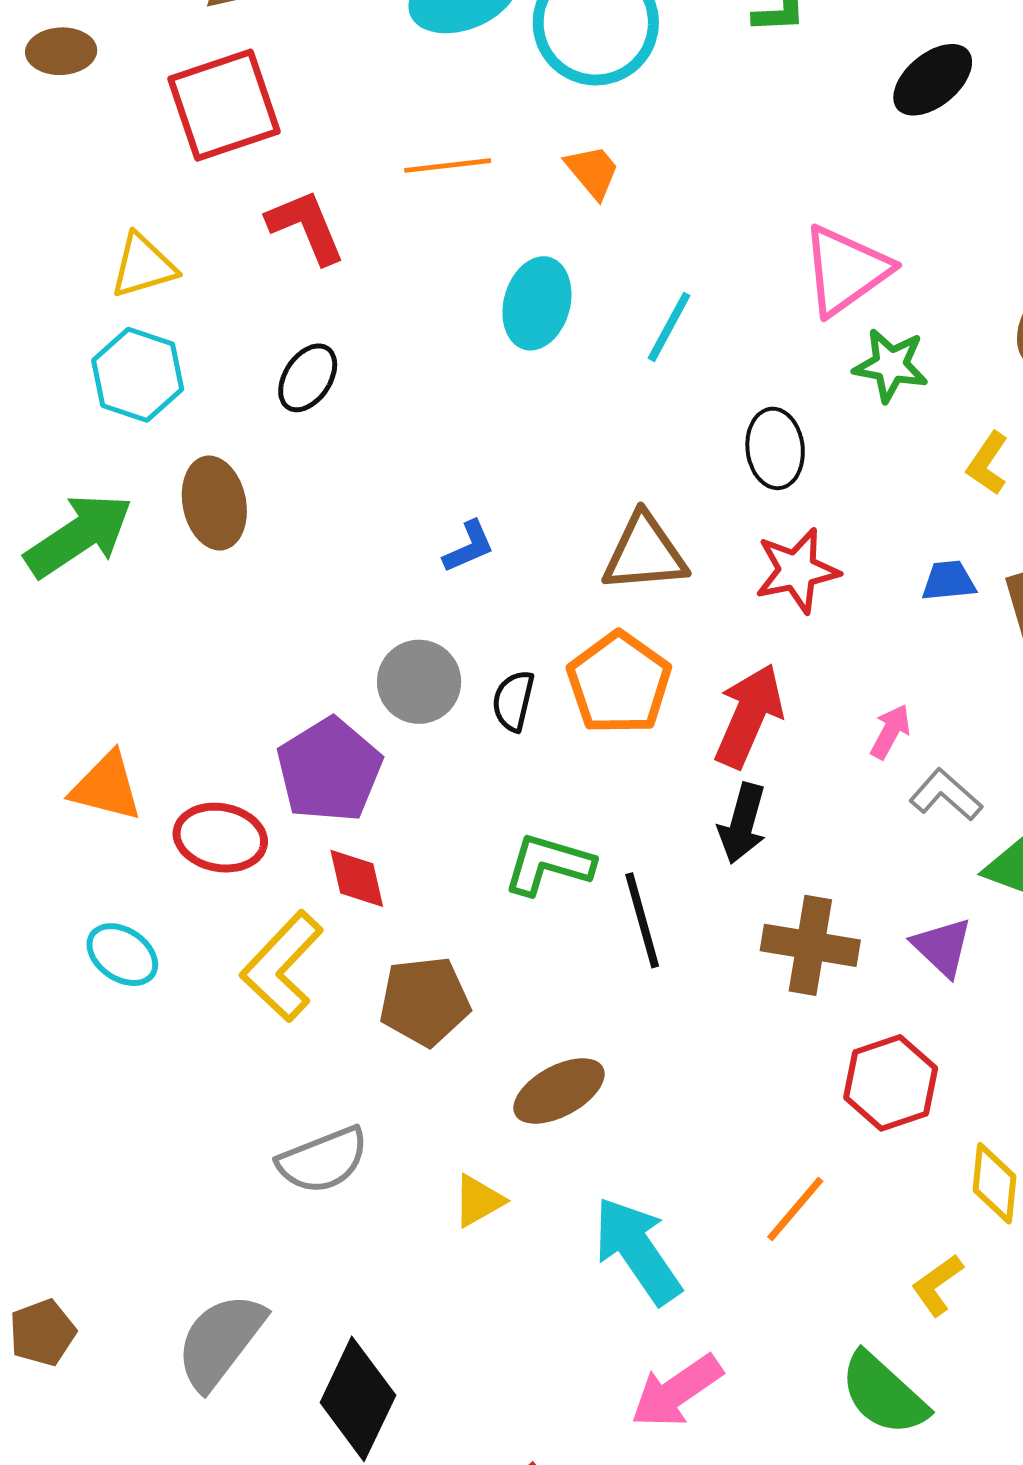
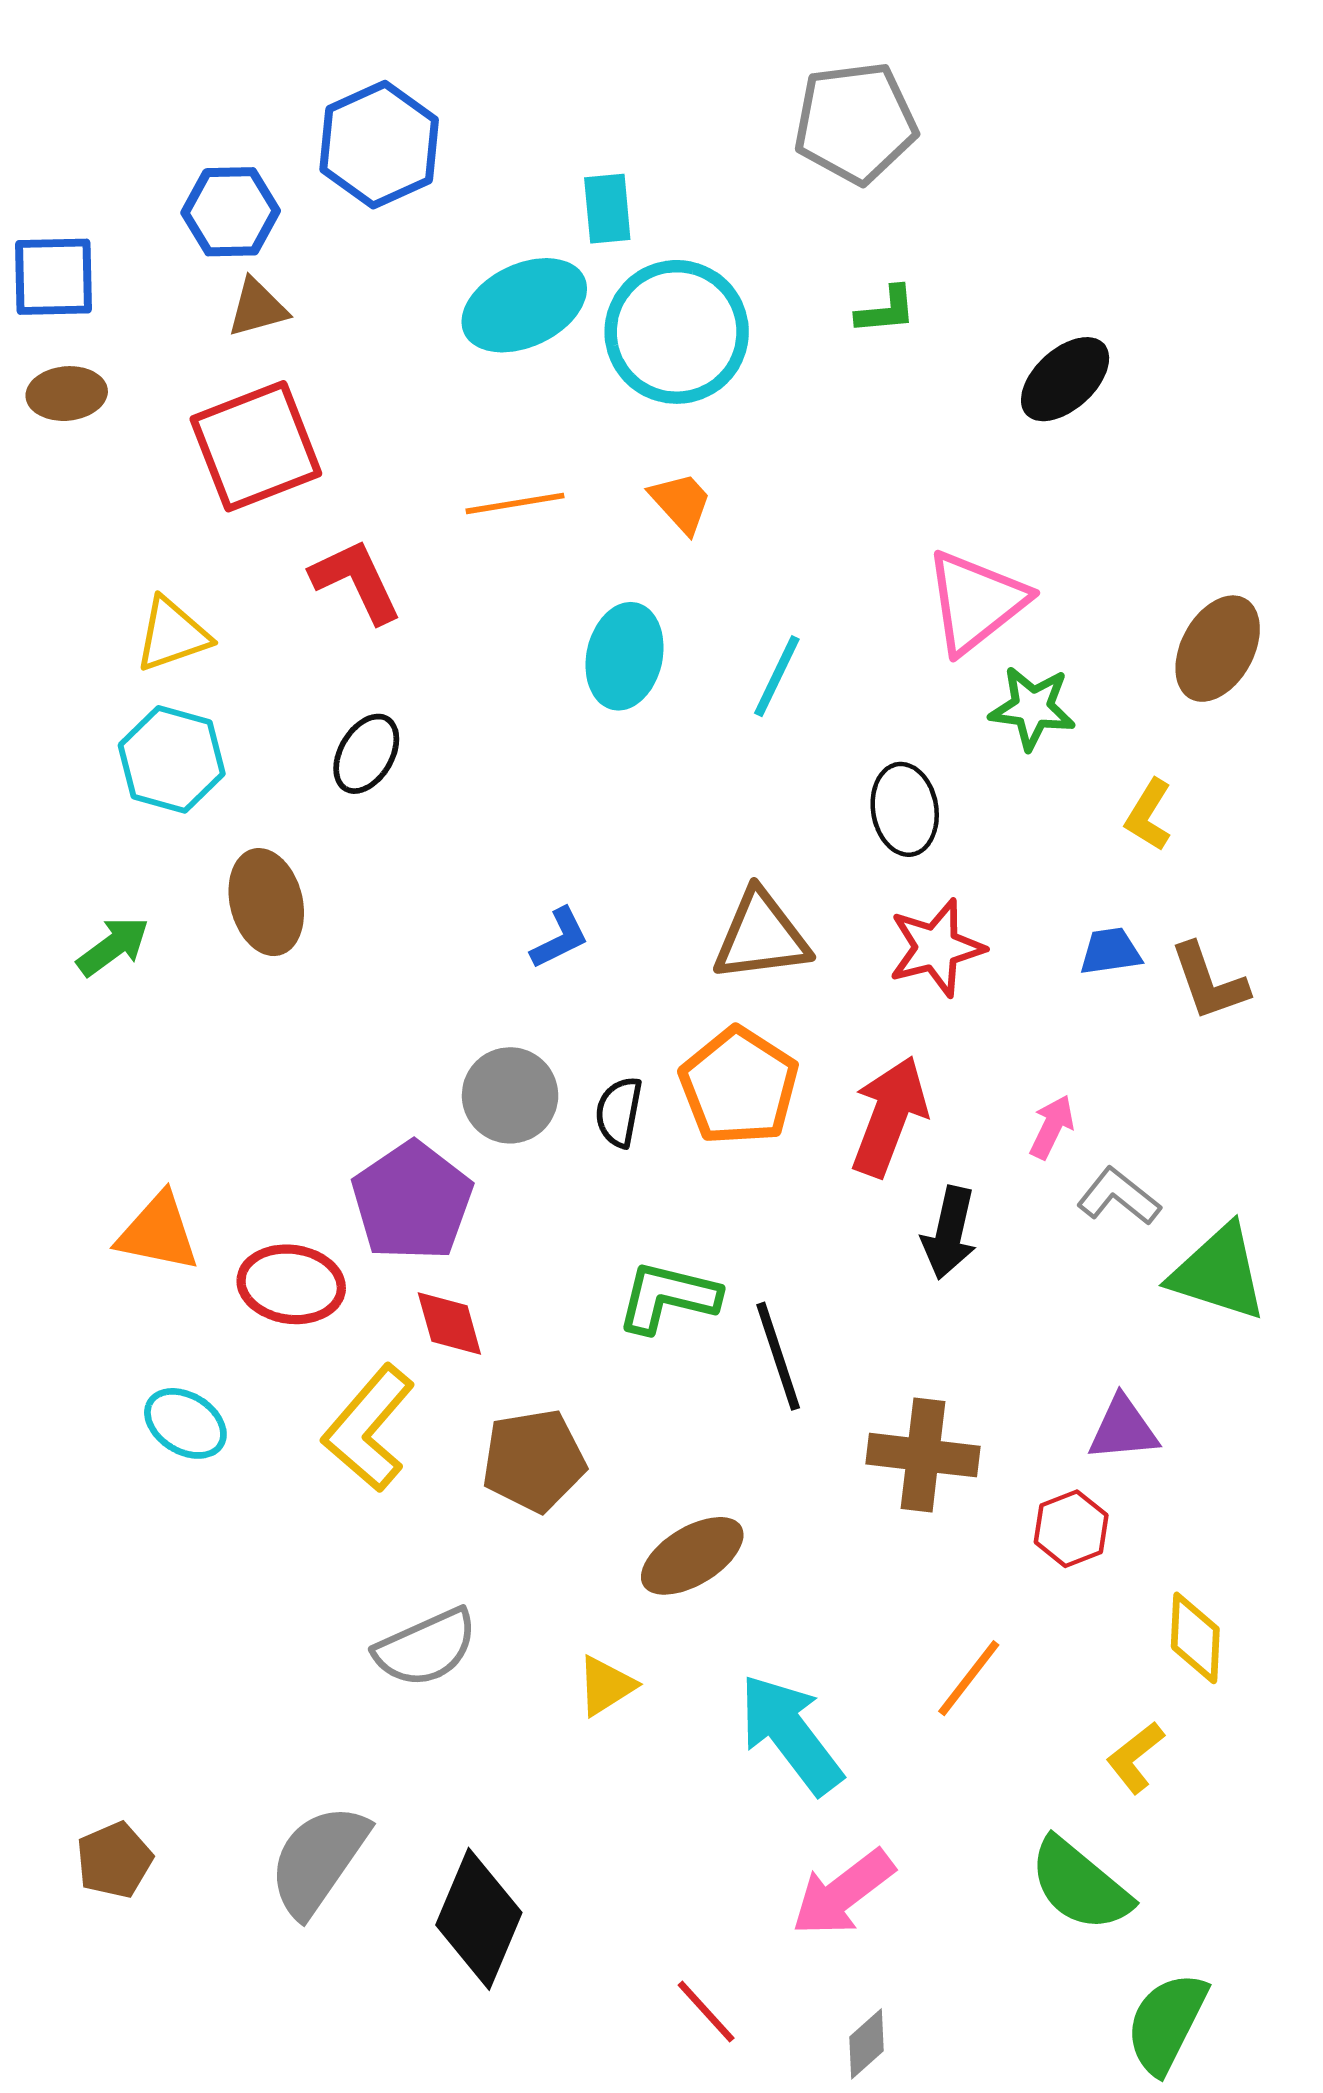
green arrow: (79, 535) -> (113, 946), size x0.6
black arrow: (742, 823) -> (949, 1233), moved
brown cross: (810, 945) -> (923, 1455), moved
purple triangle: (942, 947) -> (1123, 1429), moved, turned -46
red hexagon: (891, 1083) -> (1071, 1529), size x0.7

